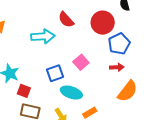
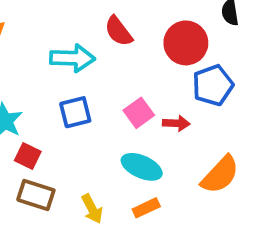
red arrow: (117, 67) -> (176, 123), moved
blue square: (55, 73) -> (75, 112), moved
cyan ellipse: (71, 93) -> (142, 167), moved

